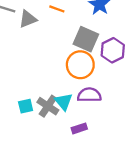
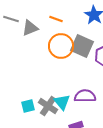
orange circle: (80, 65) -> (61, 46), moved

